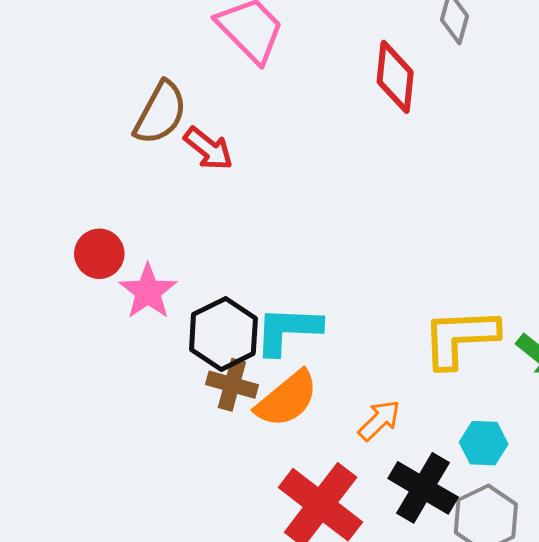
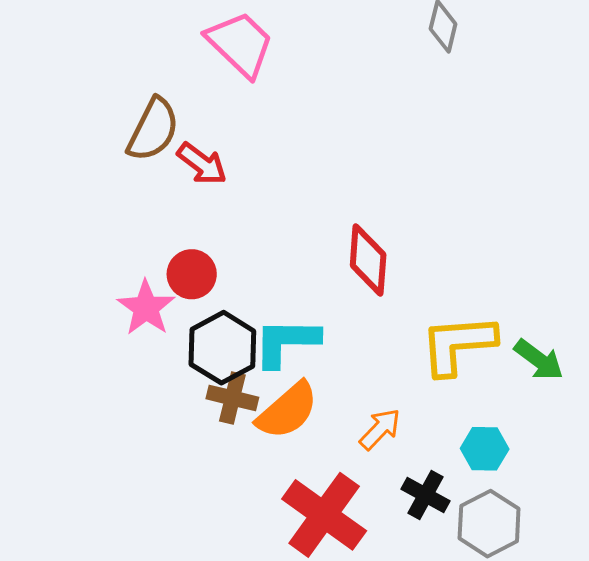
red diamond: (395, 77) -> (368, 260), moved
red circle: (99, 254) -> (192, 274), moved
black cross: (423, 488) -> (426, 495), size x0.7

